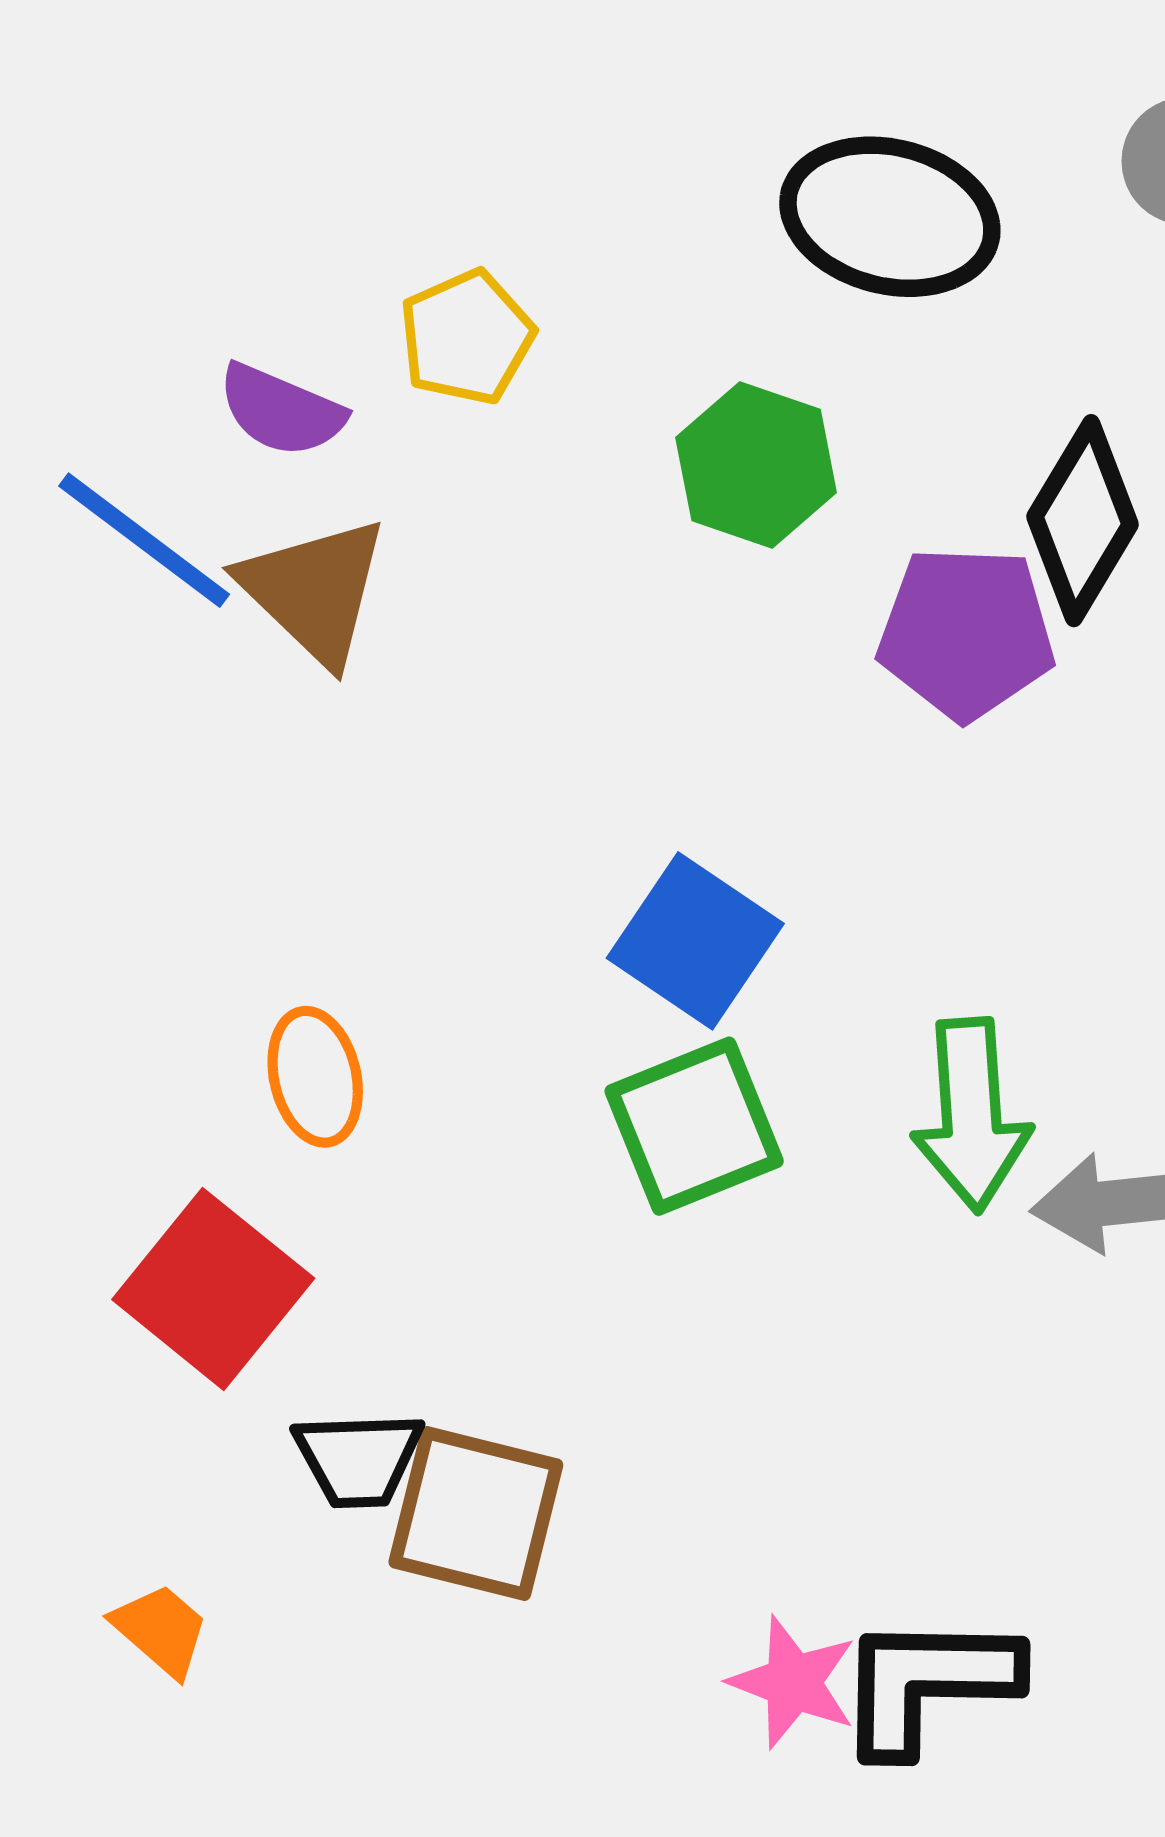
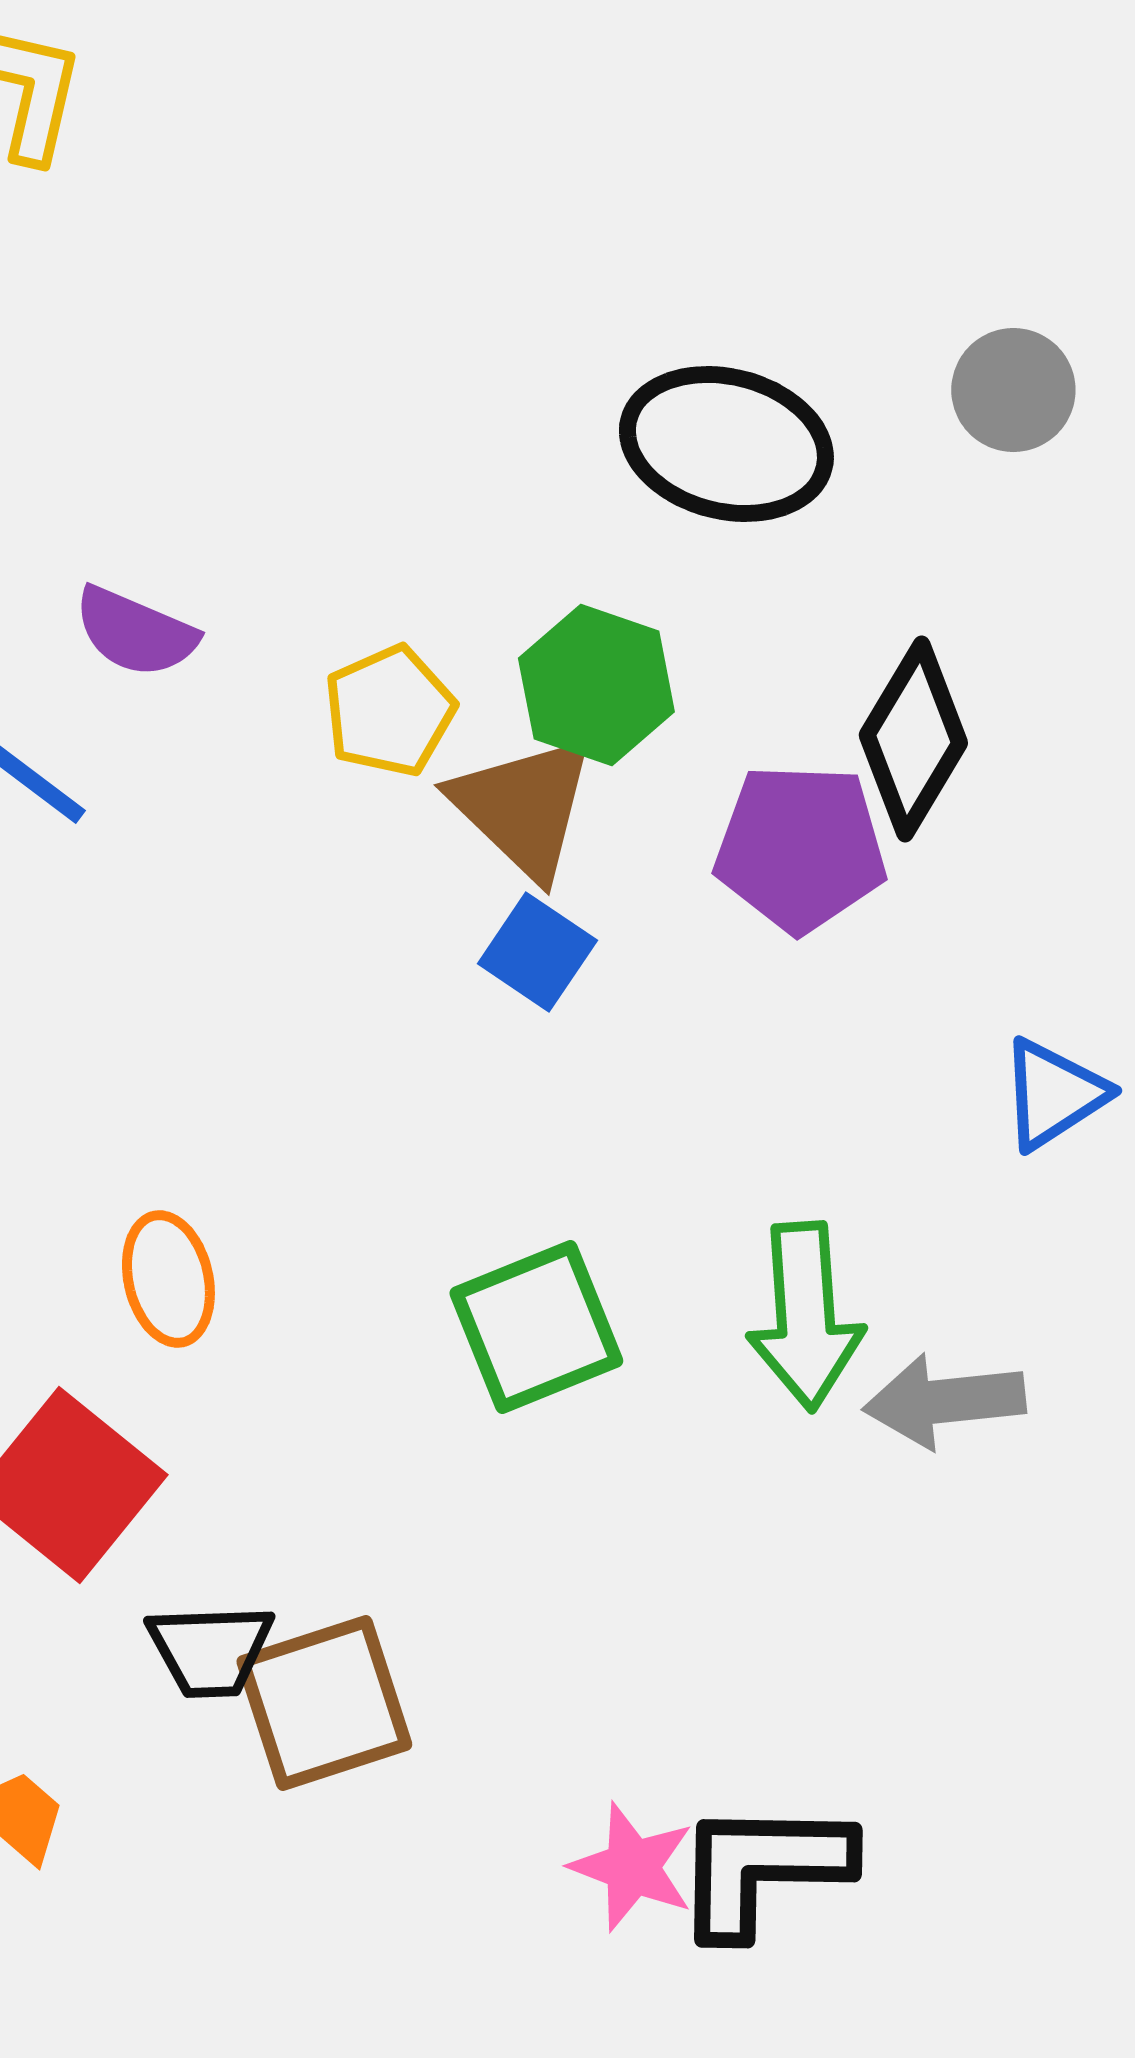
yellow pentagon: (467, 337) -> (389, 711), moved
brown triangle: (314, 591) -> (523, 807), moved
blue square: (695, 941) -> (537, 952), moved, size x0.7
brown square: (476, 1513) -> (324, 1703), turned -32

